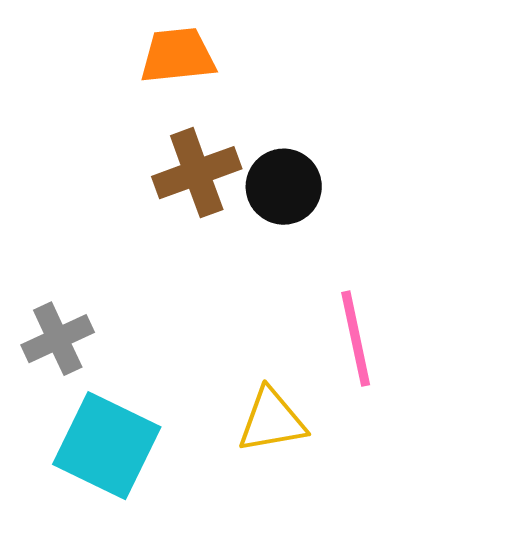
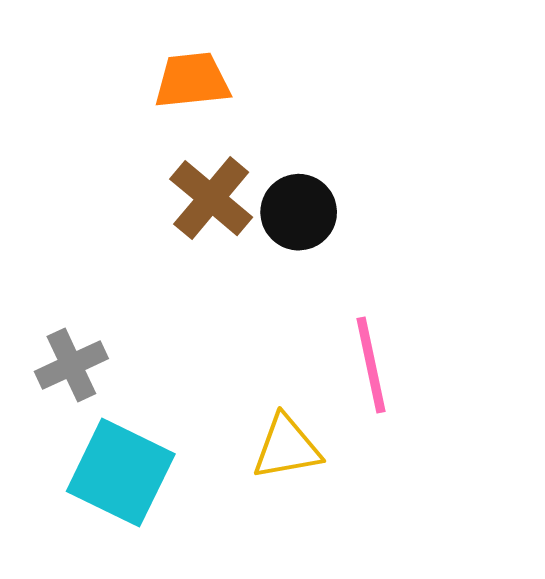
brown cross: (197, 173) -> (211, 198), turned -30

